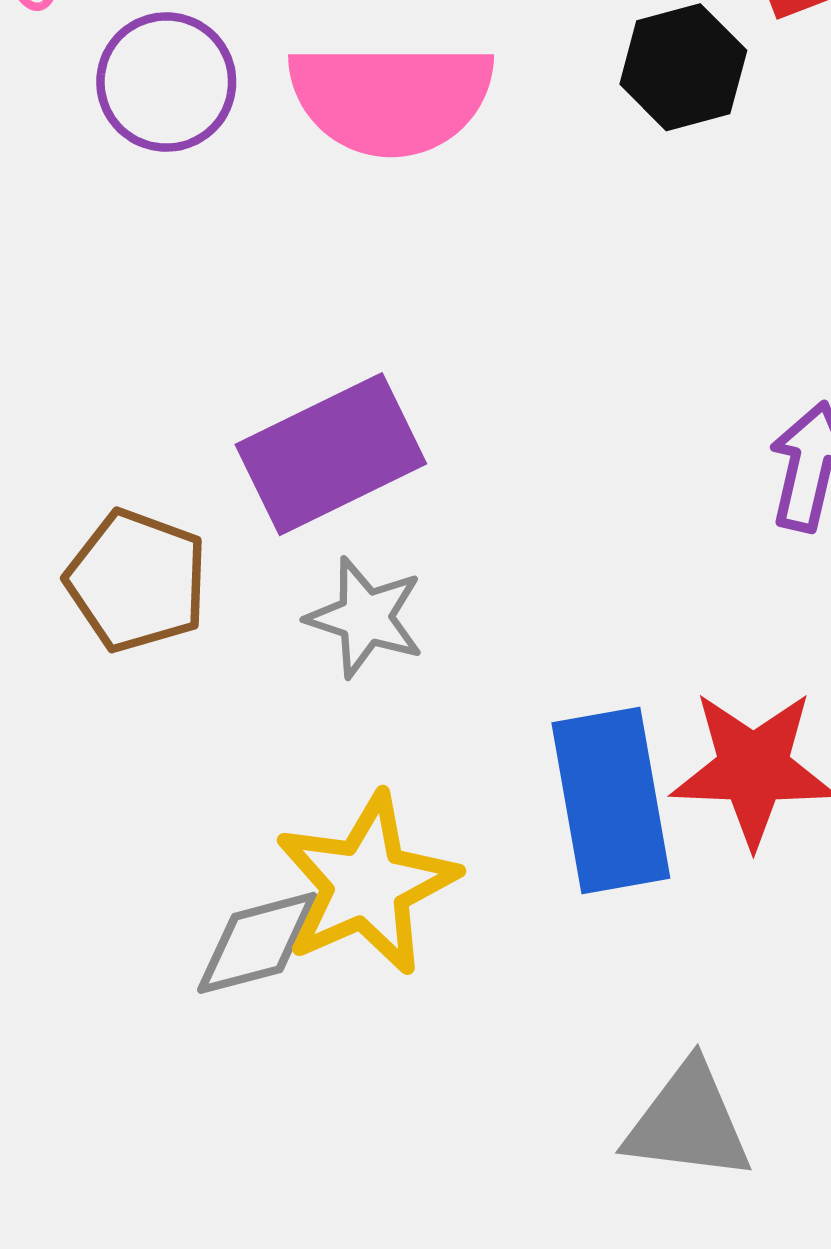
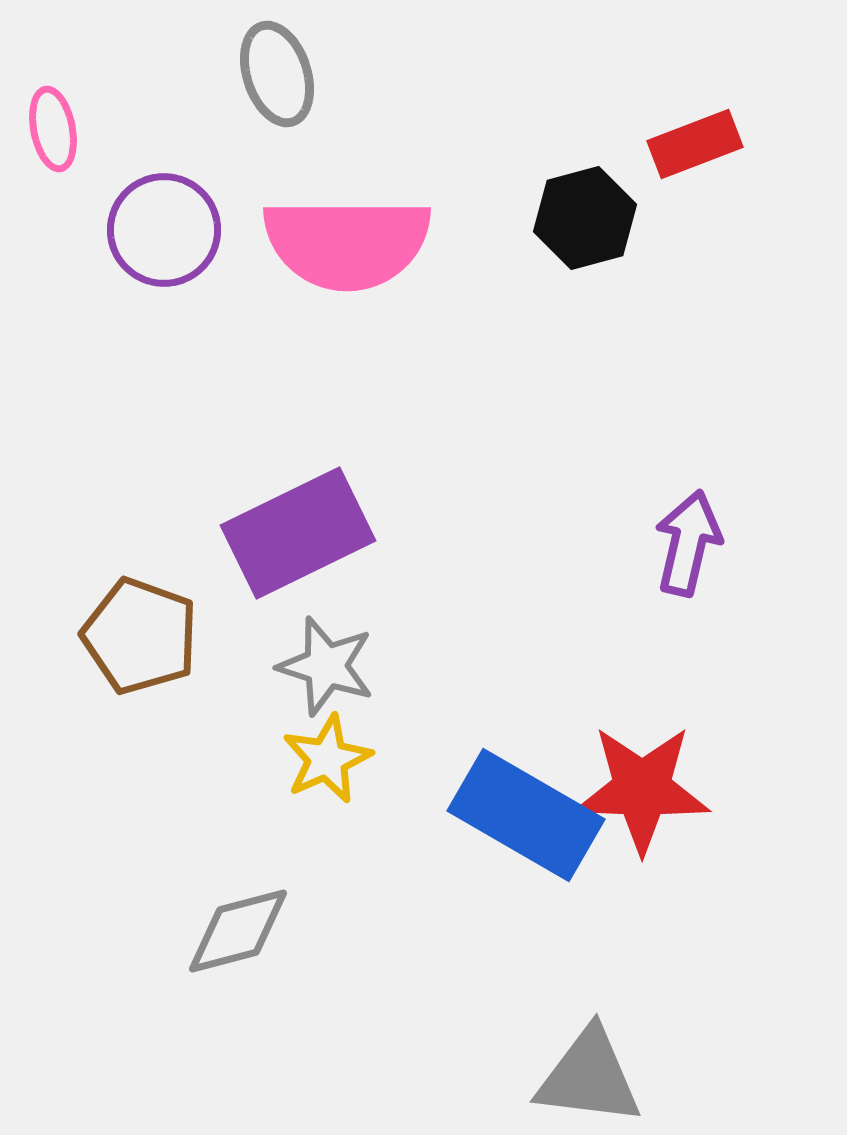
blue rectangle: (611, 800) -> (526, 815), turned -50
yellow star: (366, 884) -> (327, 759), moved, size x0.6

